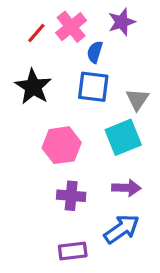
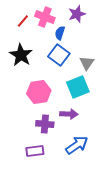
pink cross: (71, 27) -> (45, 17), turned -30
blue square: (93, 87) -> (59, 55), turned 30
purple arrow: (126, 188) -> (69, 114), moved
purple rectangle: (73, 251) -> (35, 151), moved

